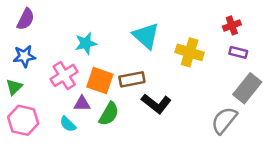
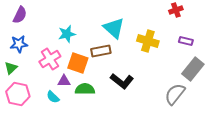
red cross: (232, 25) -> (176, 10), moved
brown rectangle: (132, 79) -> (101, 51), moved
green semicircle: (109, 114) -> (85, 89), turned -120

